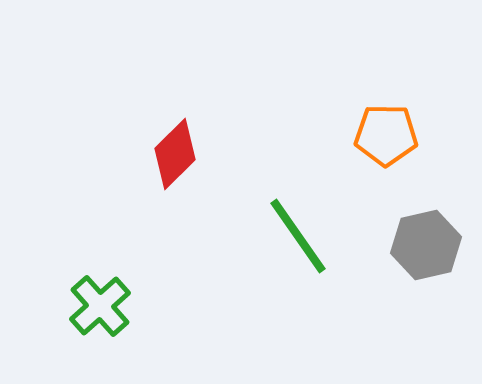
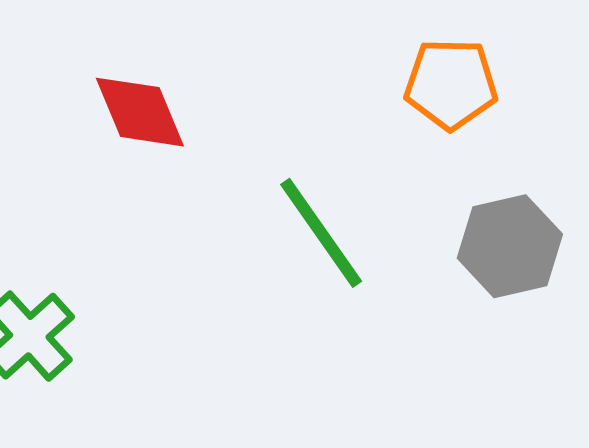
red diamond: (175, 154) -> (140, 112), turned -68

